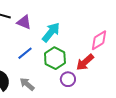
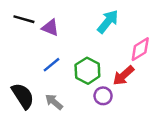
cyan arrow: (51, 32) -> (108, 22), moved

